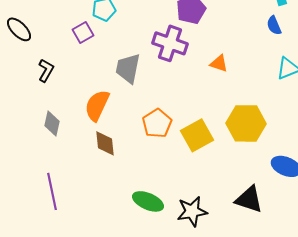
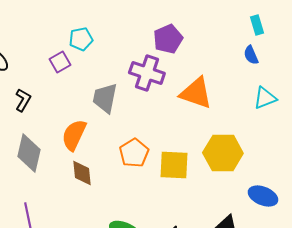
orange triangle: (219, 63) -> (196, 93), size x1.8
gray diamond: (52, 123) -> (29, 153), size x1.5
yellow square: (197, 135) -> (174, 165), turned 32

